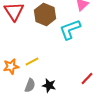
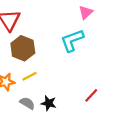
brown hexagon: (45, 14) -> (23, 48), moved
gray semicircle: (30, 85) -> (27, 103), turned -80

